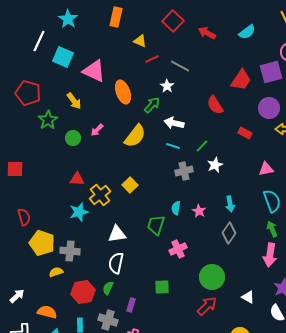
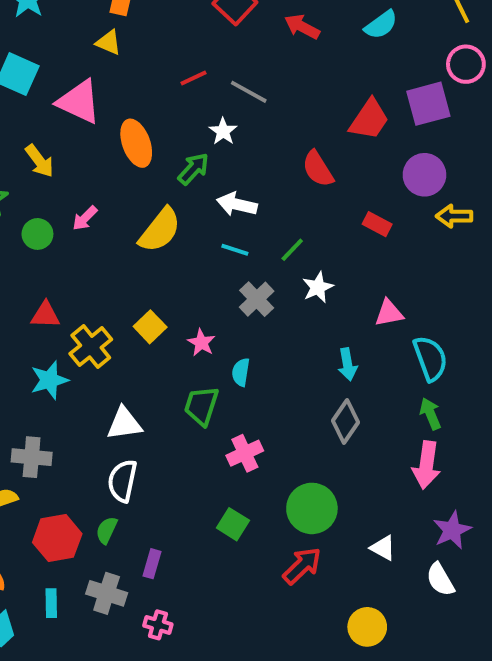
yellow triangle: (140, 41) -> (109, 42), moved
pink triangle: (266, 169) -> (389, 313), moved
gray cross: (184, 171) -> (257, 299), turned -30
pink star: (199, 211) -> (201, 343), moved
green square: (162, 287) -> (233, 524), moved, turned 35

